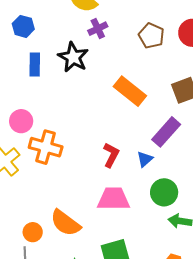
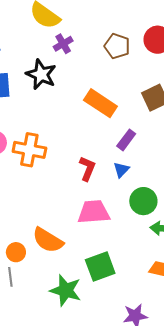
purple rectangle: (166, 132) -> (126, 140), moved, size x0.7
orange cross: (46, 147) -> (29, 150), moved

